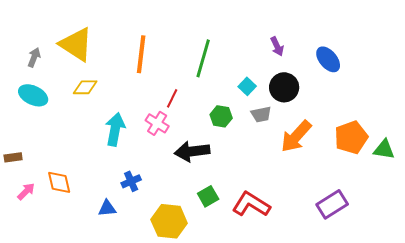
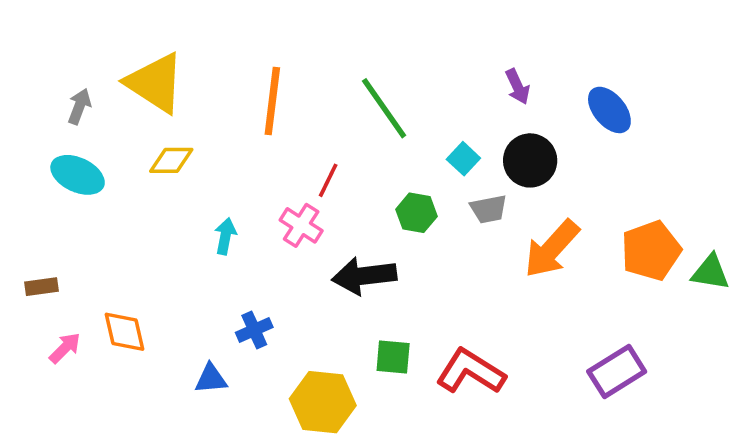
green line: (203, 58) -> (384, 108), turned -51
cyan arrow: (115, 129) -> (225, 236), size x0.6
green square: (208, 196) -> (393, 357), turned 35

